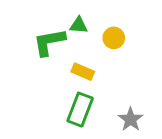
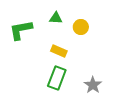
green L-shape: (49, 42) -> (21, 30), moved

